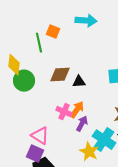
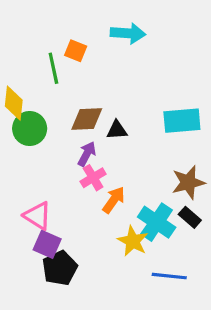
orange arrow: (77, 110) -> (114, 200), moved
pink cross: (64, 112) -> (93, 178), turned 35
purple arrow: (82, 124) -> (87, 154), moved
pink triangle: (40, 136) -> (38, 216), moved

